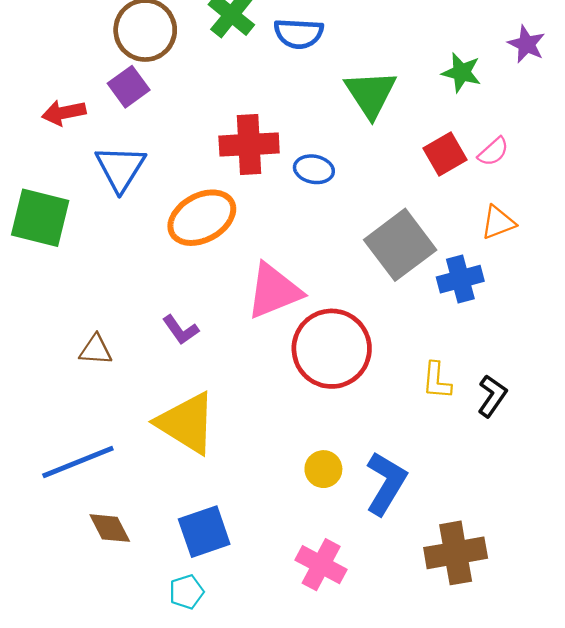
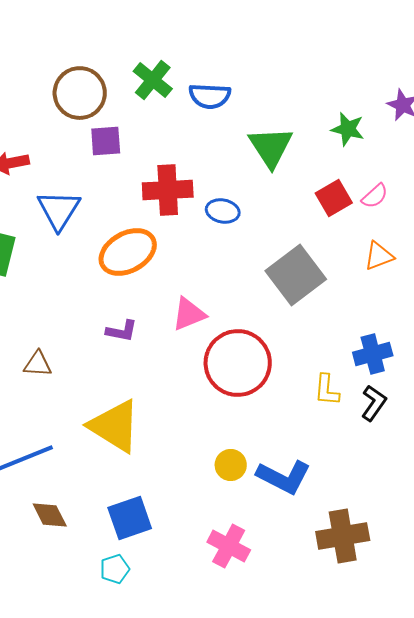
purple square: (129, 87) -> (106, 141), moved, turned 32
blue cross: (460, 279) -> (373, 354), moved
pink triangle: (274, 291) -> (189, 314), size x0.7
purple L-shape: (181, 330) -> (122, 331), moved, turned -44
blue L-shape: (386, 483) -> (284, 477), turned 86

